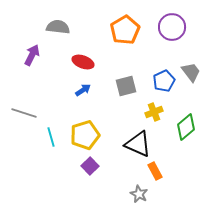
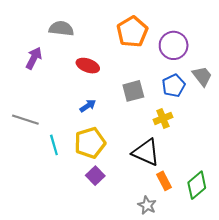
purple circle: (172, 27) -> (174, 45), moved
blue arrow: (83, 90) -> (88, 106), moved
green diamond: (186, 127) -> (197, 185), moved

